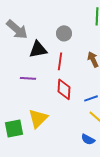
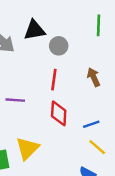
black triangle: (38, 49) -> (35, 30), moved

